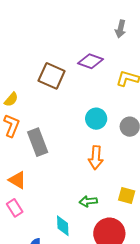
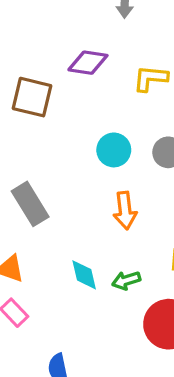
cyan diamond: (63, 226) -> (84, 275), moved

